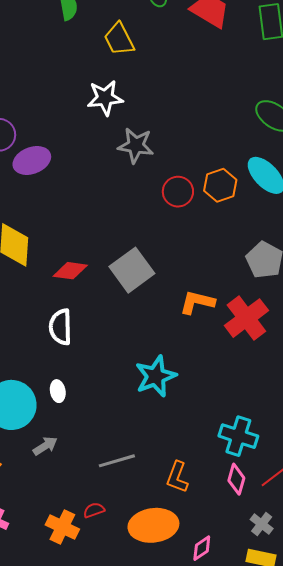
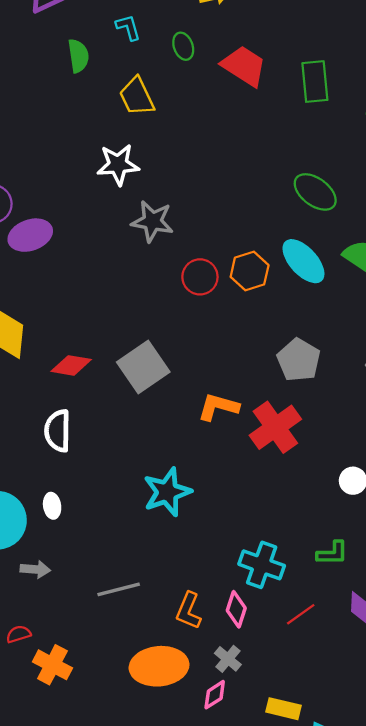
gray arrow: (45, 446) -> (35, 569), turned 35
pink diamond: (236, 479) -> (236, 609), moved
red semicircle: (94, 510) -> (19, 634), moved
gray cross: (262, 524) -> (228, 659), moved

